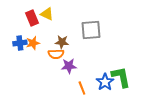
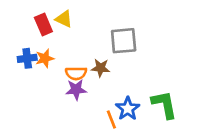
brown star: (62, 42) -> (101, 68), moved
purple star: (69, 66) -> (76, 90), moved
blue star: (105, 82) -> (128, 109), moved

